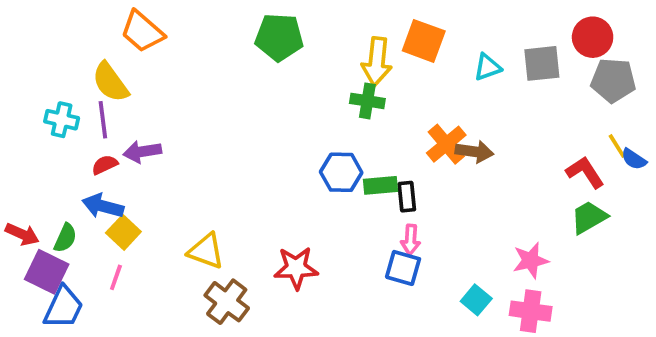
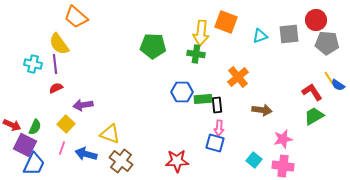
green pentagon: (279, 37) -> (153, 46), moved
purple arrow: (142, 152) -> (83, 105), moved
brown arrow: (474, 152) -> (262, 110), moved
blue arrow: (103, 206) -> (86, 154), moved
red star: (296, 268) -> (177, 161), moved

